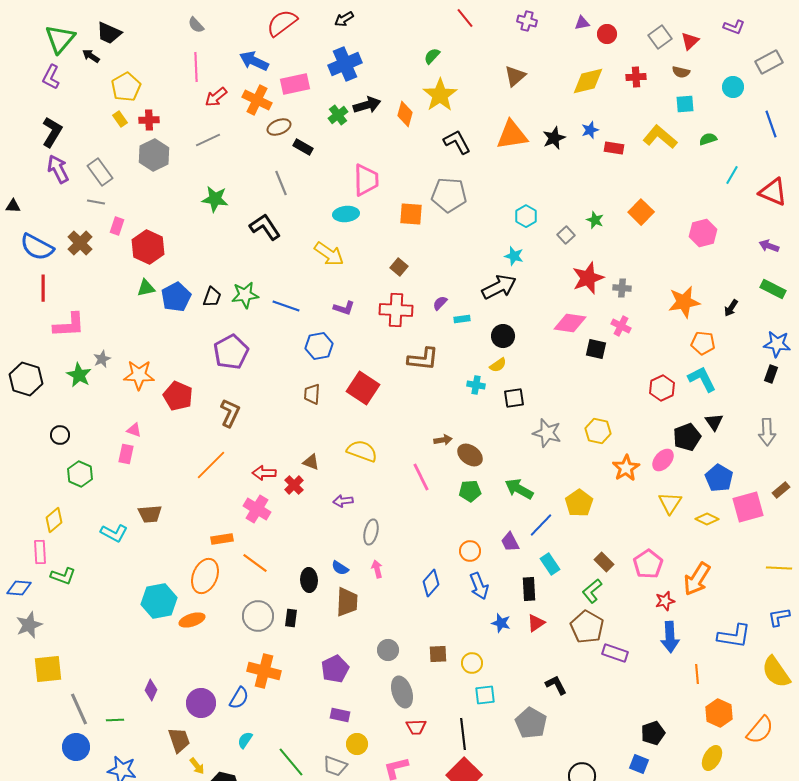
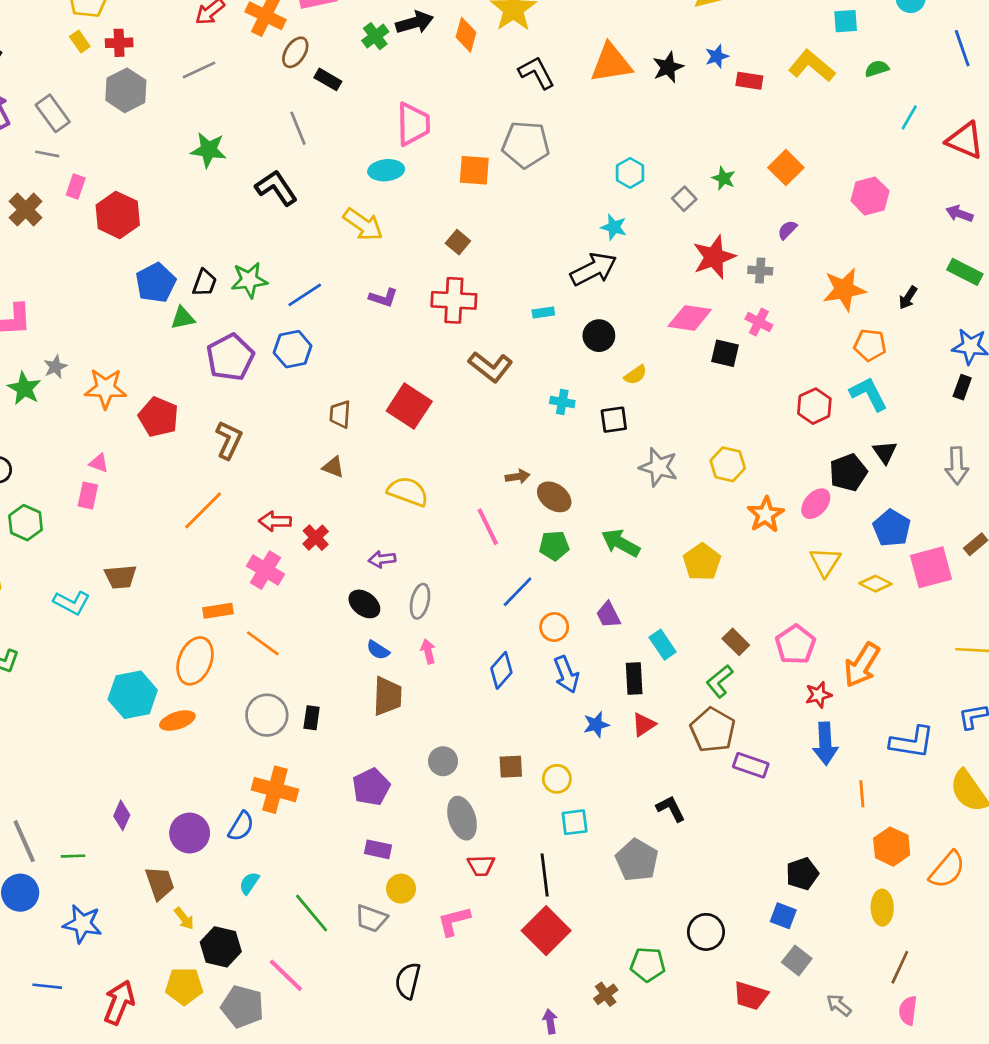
brown ellipse: (279, 127) -> (295, 52), turned -35
green triangle: (146, 288) -> (183, 318), moved
purple semicircle: (440, 303) -> (787, 230), moved
blue line: (286, 306) -> (305, 295), turned -52
blue hexagon: (319, 346) -> (293, 349), moved
brown L-shape: (423, 359) -> (490, 367), turned 32
yellow semicircle: (498, 365) -> (636, 375), moved
brown triangle: (311, 462) -> (333, 467), moved
blue line: (541, 525) -> (518, 592), moved
black ellipse: (309, 580) -> (364, 604), moved, turned -50
blue star: (501, 623) -> (596, 725), turned -30
yellow ellipse: (712, 758) -> (882, 908), turned -30

